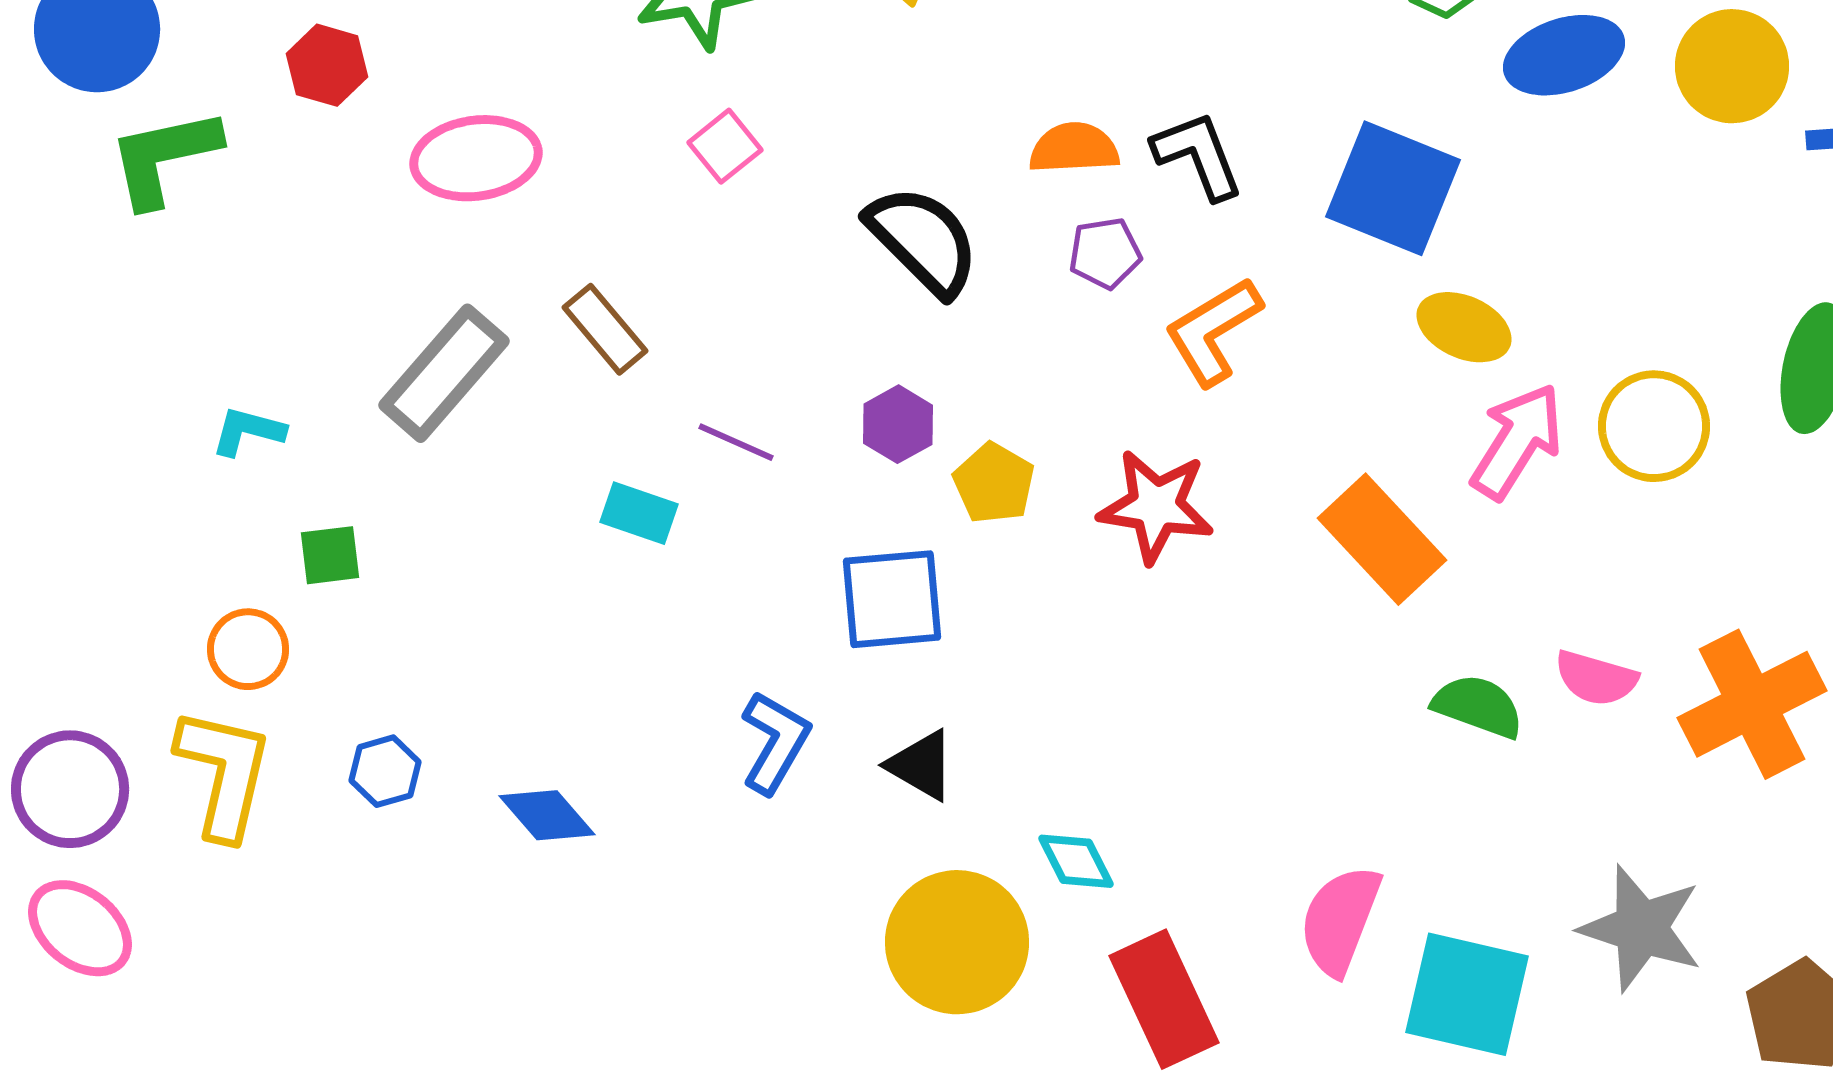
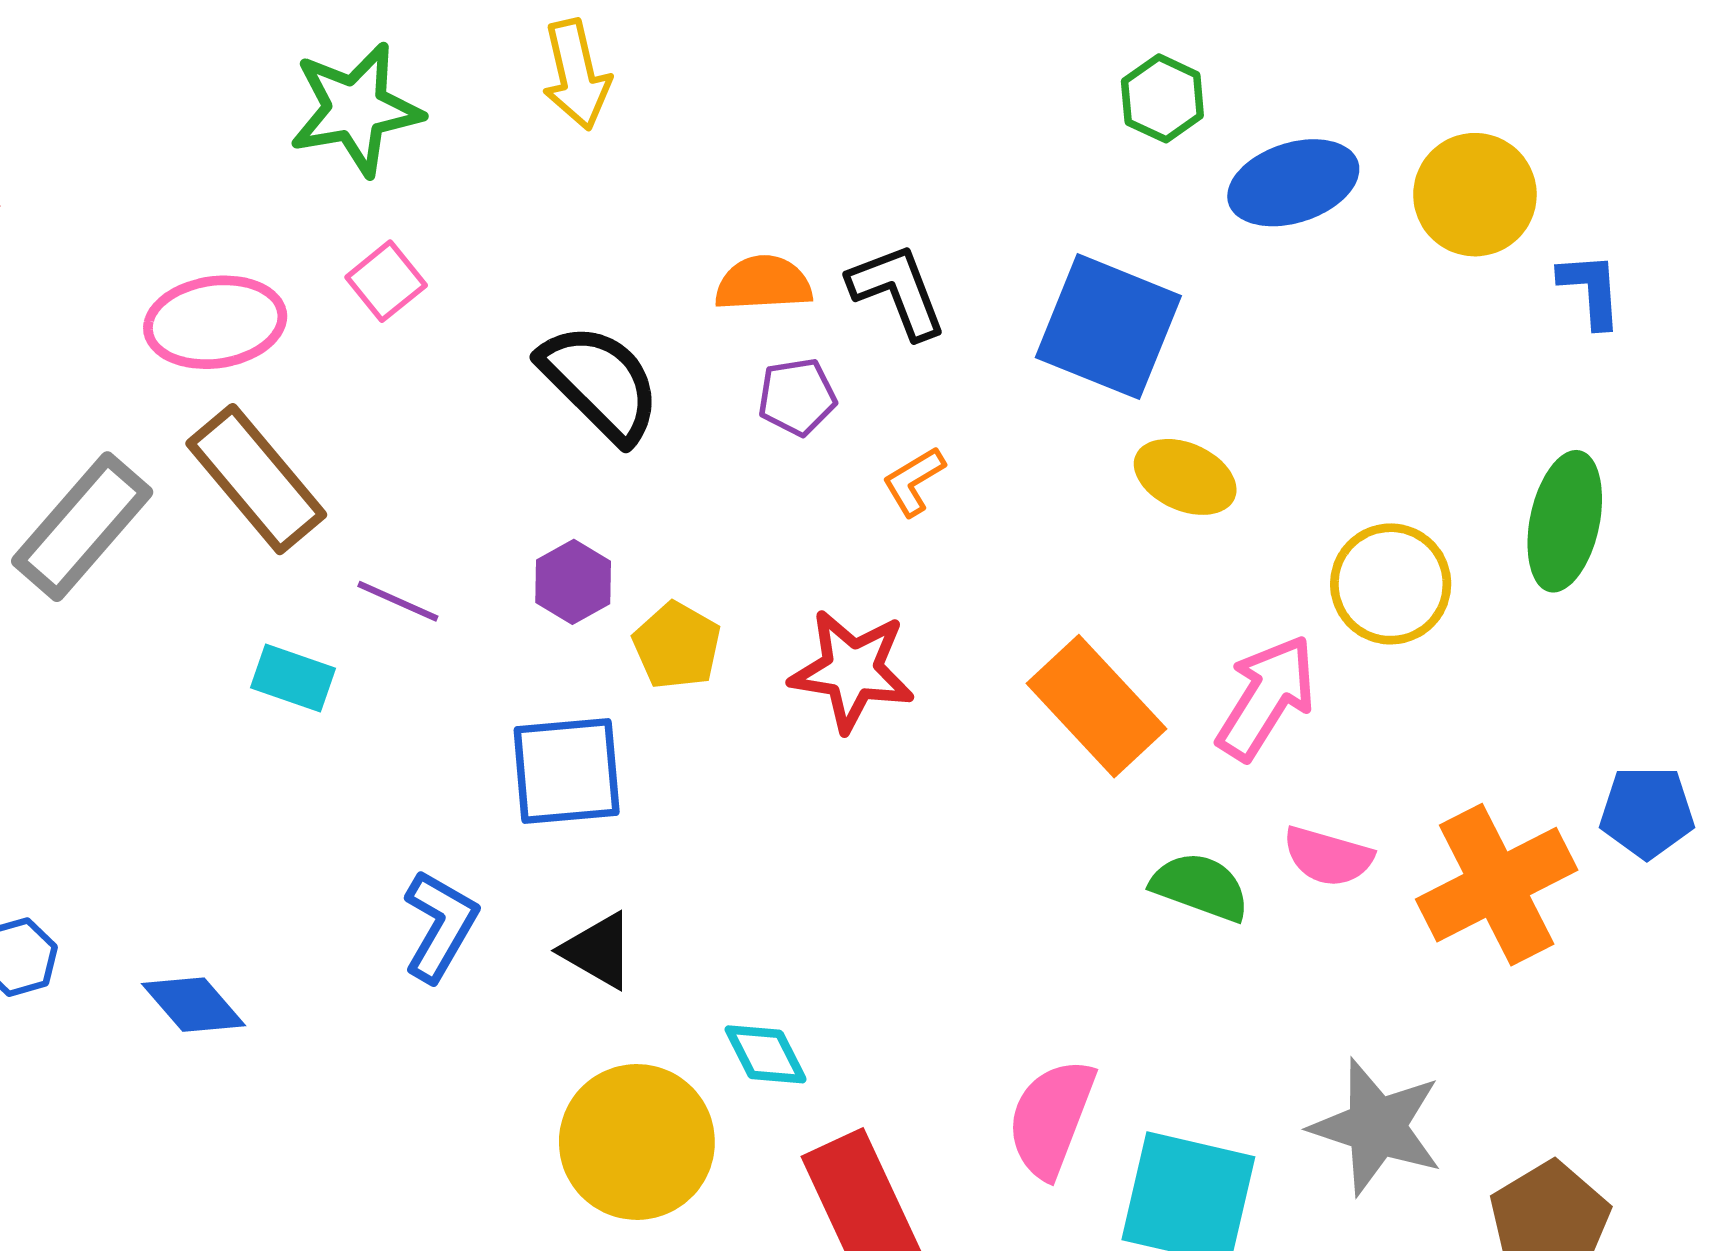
pink ellipse: (476, 158) -> (215, 322), moved
brown rectangle: (605, 329) -> (256, 479), size x1.5
orange L-shape: (1213, 331) -> (914, 481), size x0.6
pink arrow: (1517, 441) -> (1266, 697), moved

